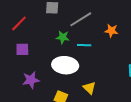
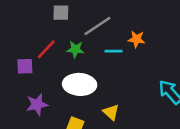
red line: (19, 24) -> (46, 49), moved
cyan line: (84, 45) -> (113, 51), moved

